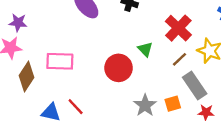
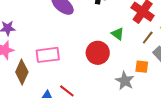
orange square: (173, 104) -> (142, 67), moved, turned 32

